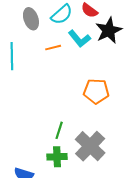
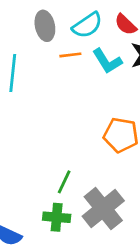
orange line: (53, 48) -> (70, 55), moved

